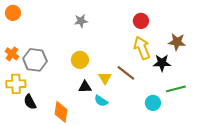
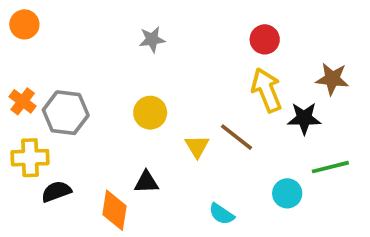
black triangle: (85, 87) -> (146, 182), moved
cyan semicircle: (101, 101) -> (222, 214), moved
black semicircle: (30, 102) -> (56, 191), turned 98

